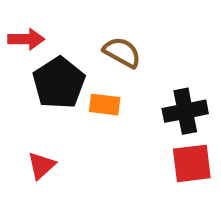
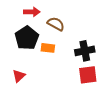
red arrow: (26, 39) -> (32, 12), moved

